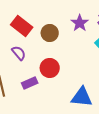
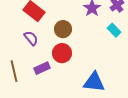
brown circle: (50, 33) -> (63, 29), moved

